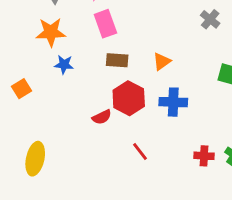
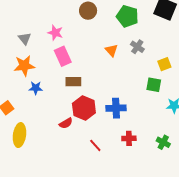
orange triangle: (162, 61) -> (111, 50), moved, turned -32
red cross: (204, 156) -> (129, 138), moved
yellow ellipse: (35, 159) -> (19, 135), moved

